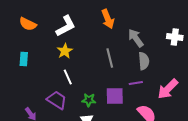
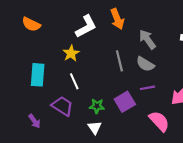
white L-shape: (66, 26) -> (86, 26), moved
cyan rectangle: (24, 59) -> (38, 75), moved, size x1.5
gray semicircle: (144, 61) -> (145, 64), moved, turned 126
purple square: (115, 96) -> (125, 102), turned -30

